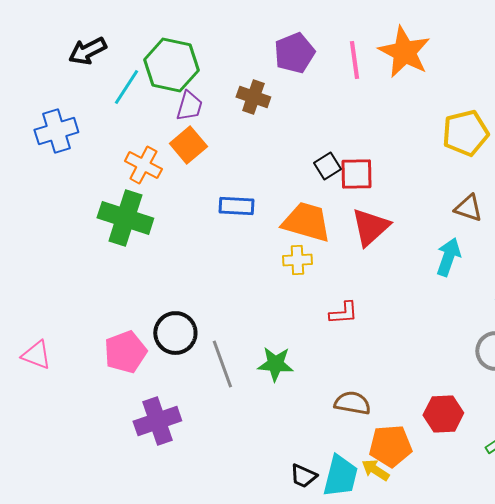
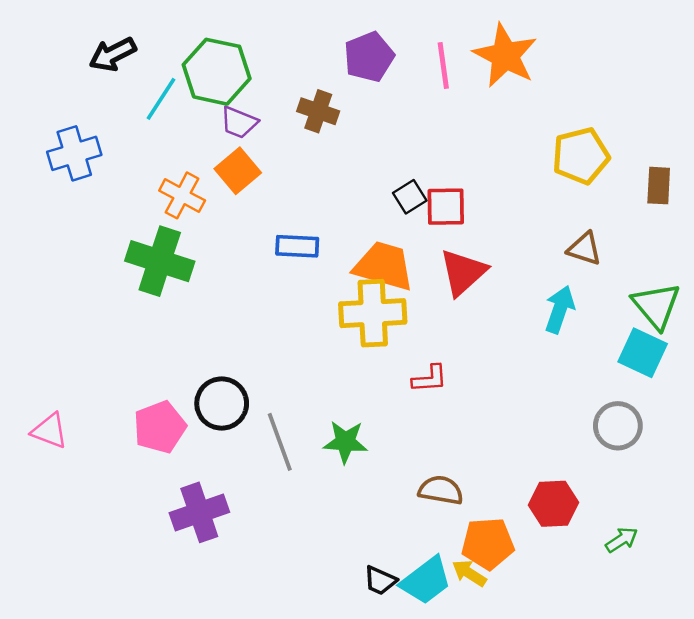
purple trapezoid: (189, 106) -> (239, 122), turned 96
yellow cross: (297, 260) -> (373, 313), size x1.8
cyan trapezoid: (340, 476) -> (426, 581), turned 39

